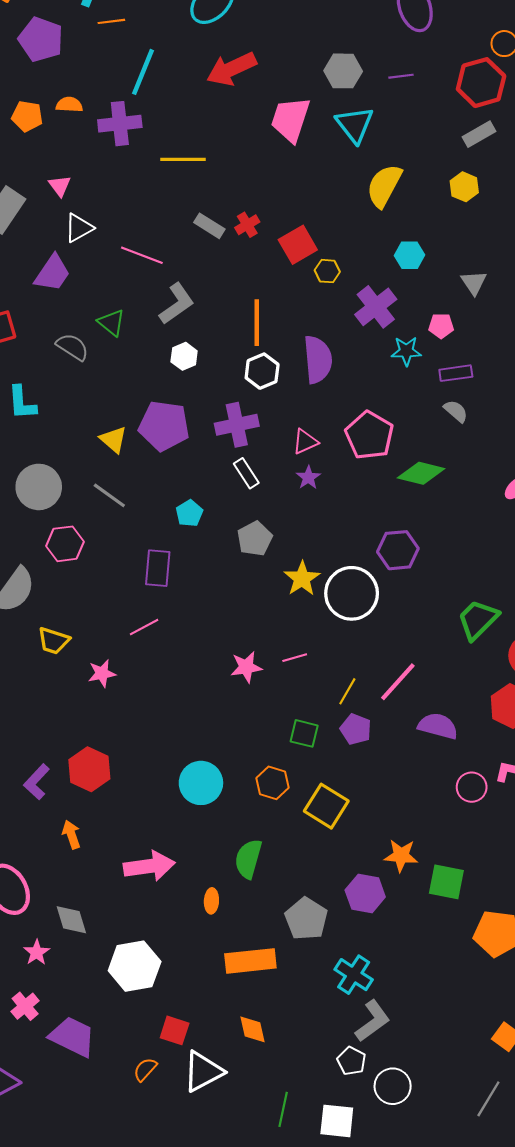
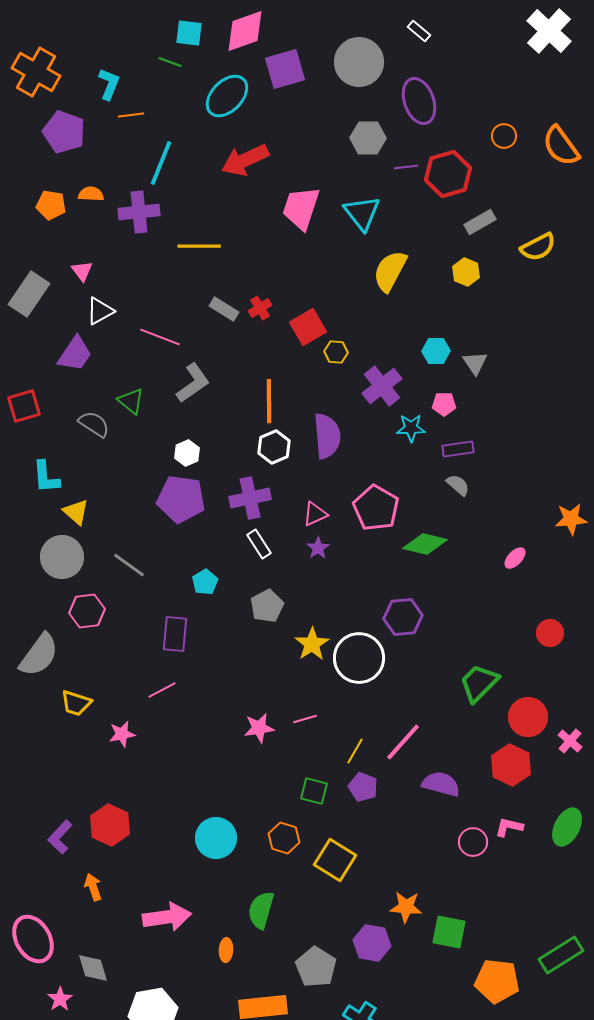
gray hexagon: (343, 71) -> (368, 138), moved
red hexagon: (481, 83) -> (448, 174), moved
cyan hexagon: (409, 255) -> (436, 351), moved
white hexagon: (184, 356) -> (187, 453), moved
yellow triangle: (114, 440) -> (76, 512), moved

